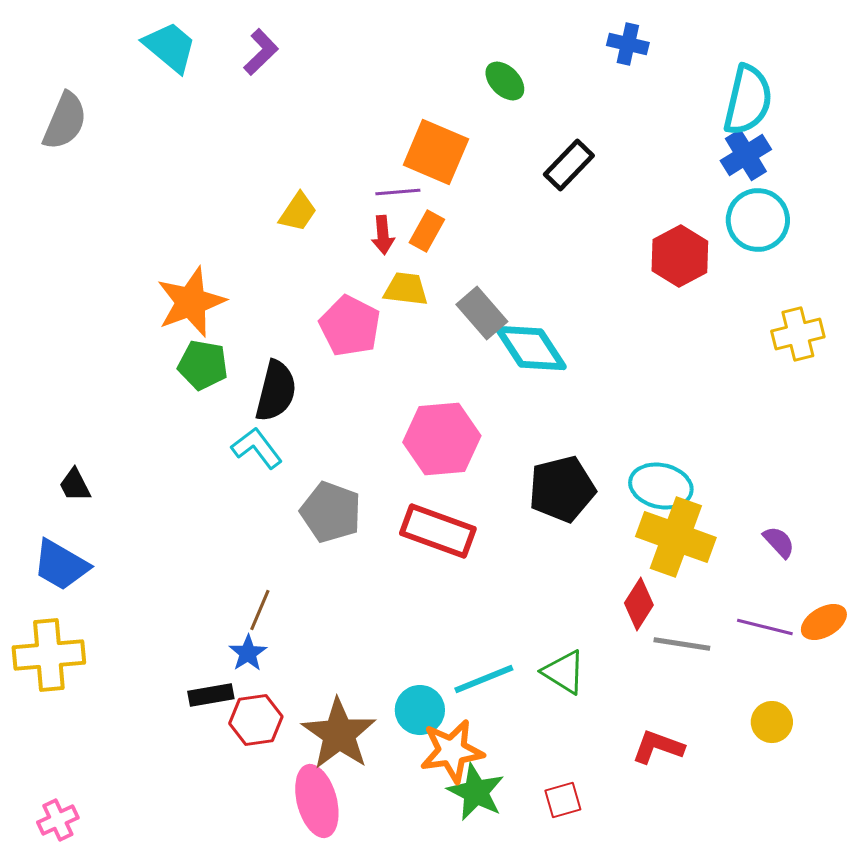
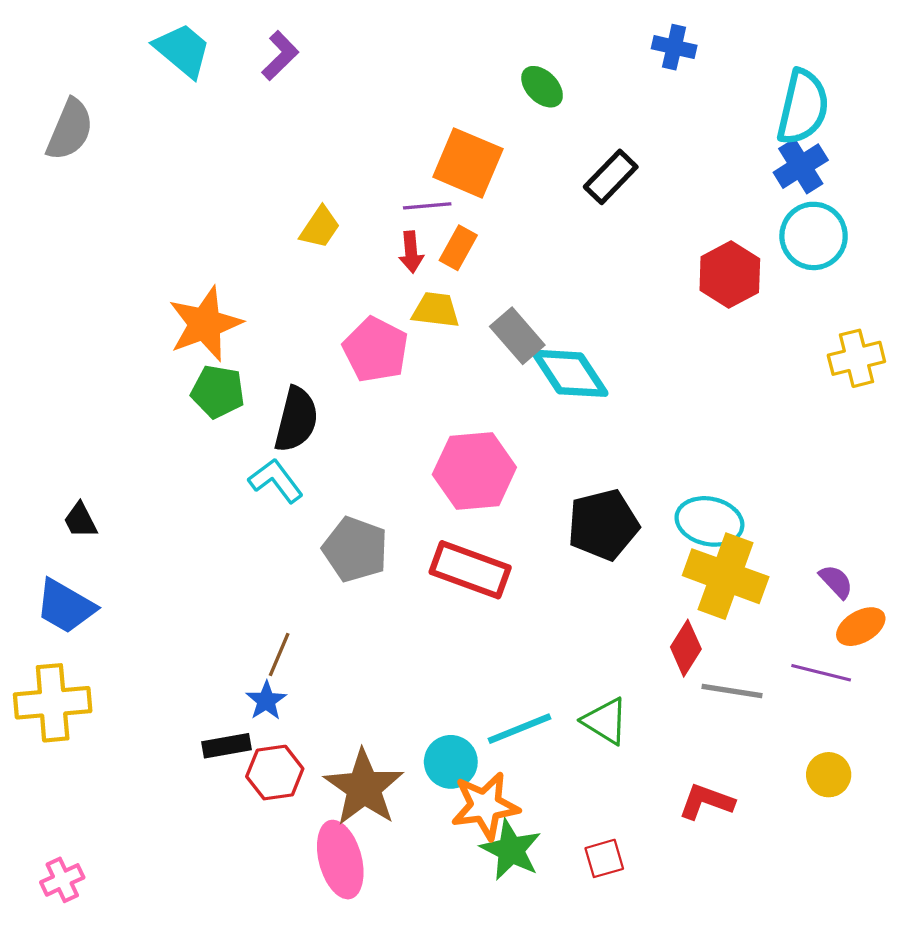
orange ellipse: (824, 622) -> (861, 627), moved

